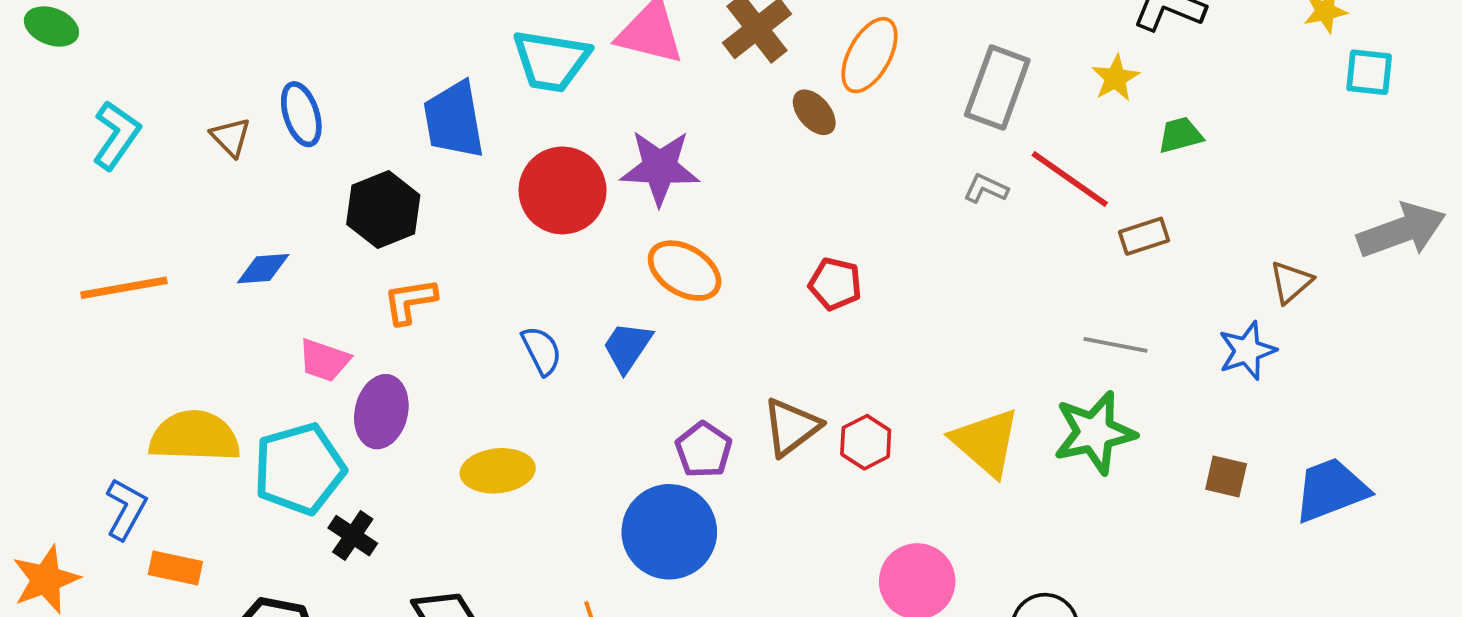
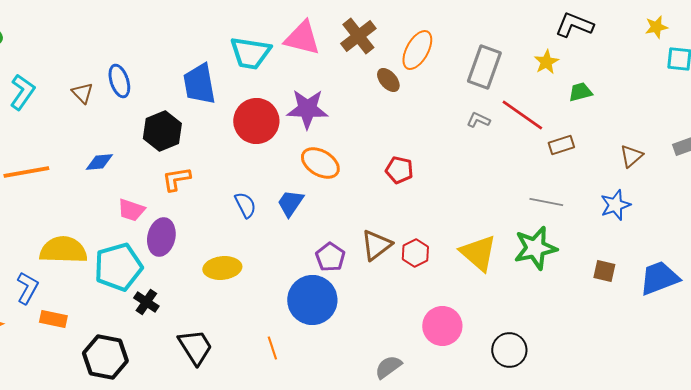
brown triangle: (1291, 282) -> (631, 156), moved

